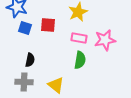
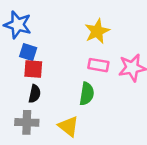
red square: (48, 25) -> (33, 69), moved
green semicircle: (80, 60) -> (87, 94), moved

